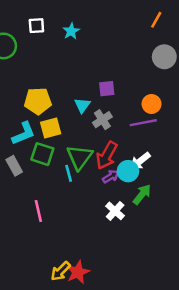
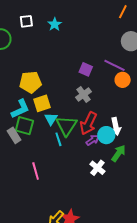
purple square: (107, 89) -> (86, 69), turned 32
cyan triangle: (82, 105) -> (51, 119), moved
purple line: (143, 123) -> (115, 65), moved, turned 40
green square: (42, 154) -> (24, 126), moved
white arrow: (140, 161) -> (116, 126), turned -60

